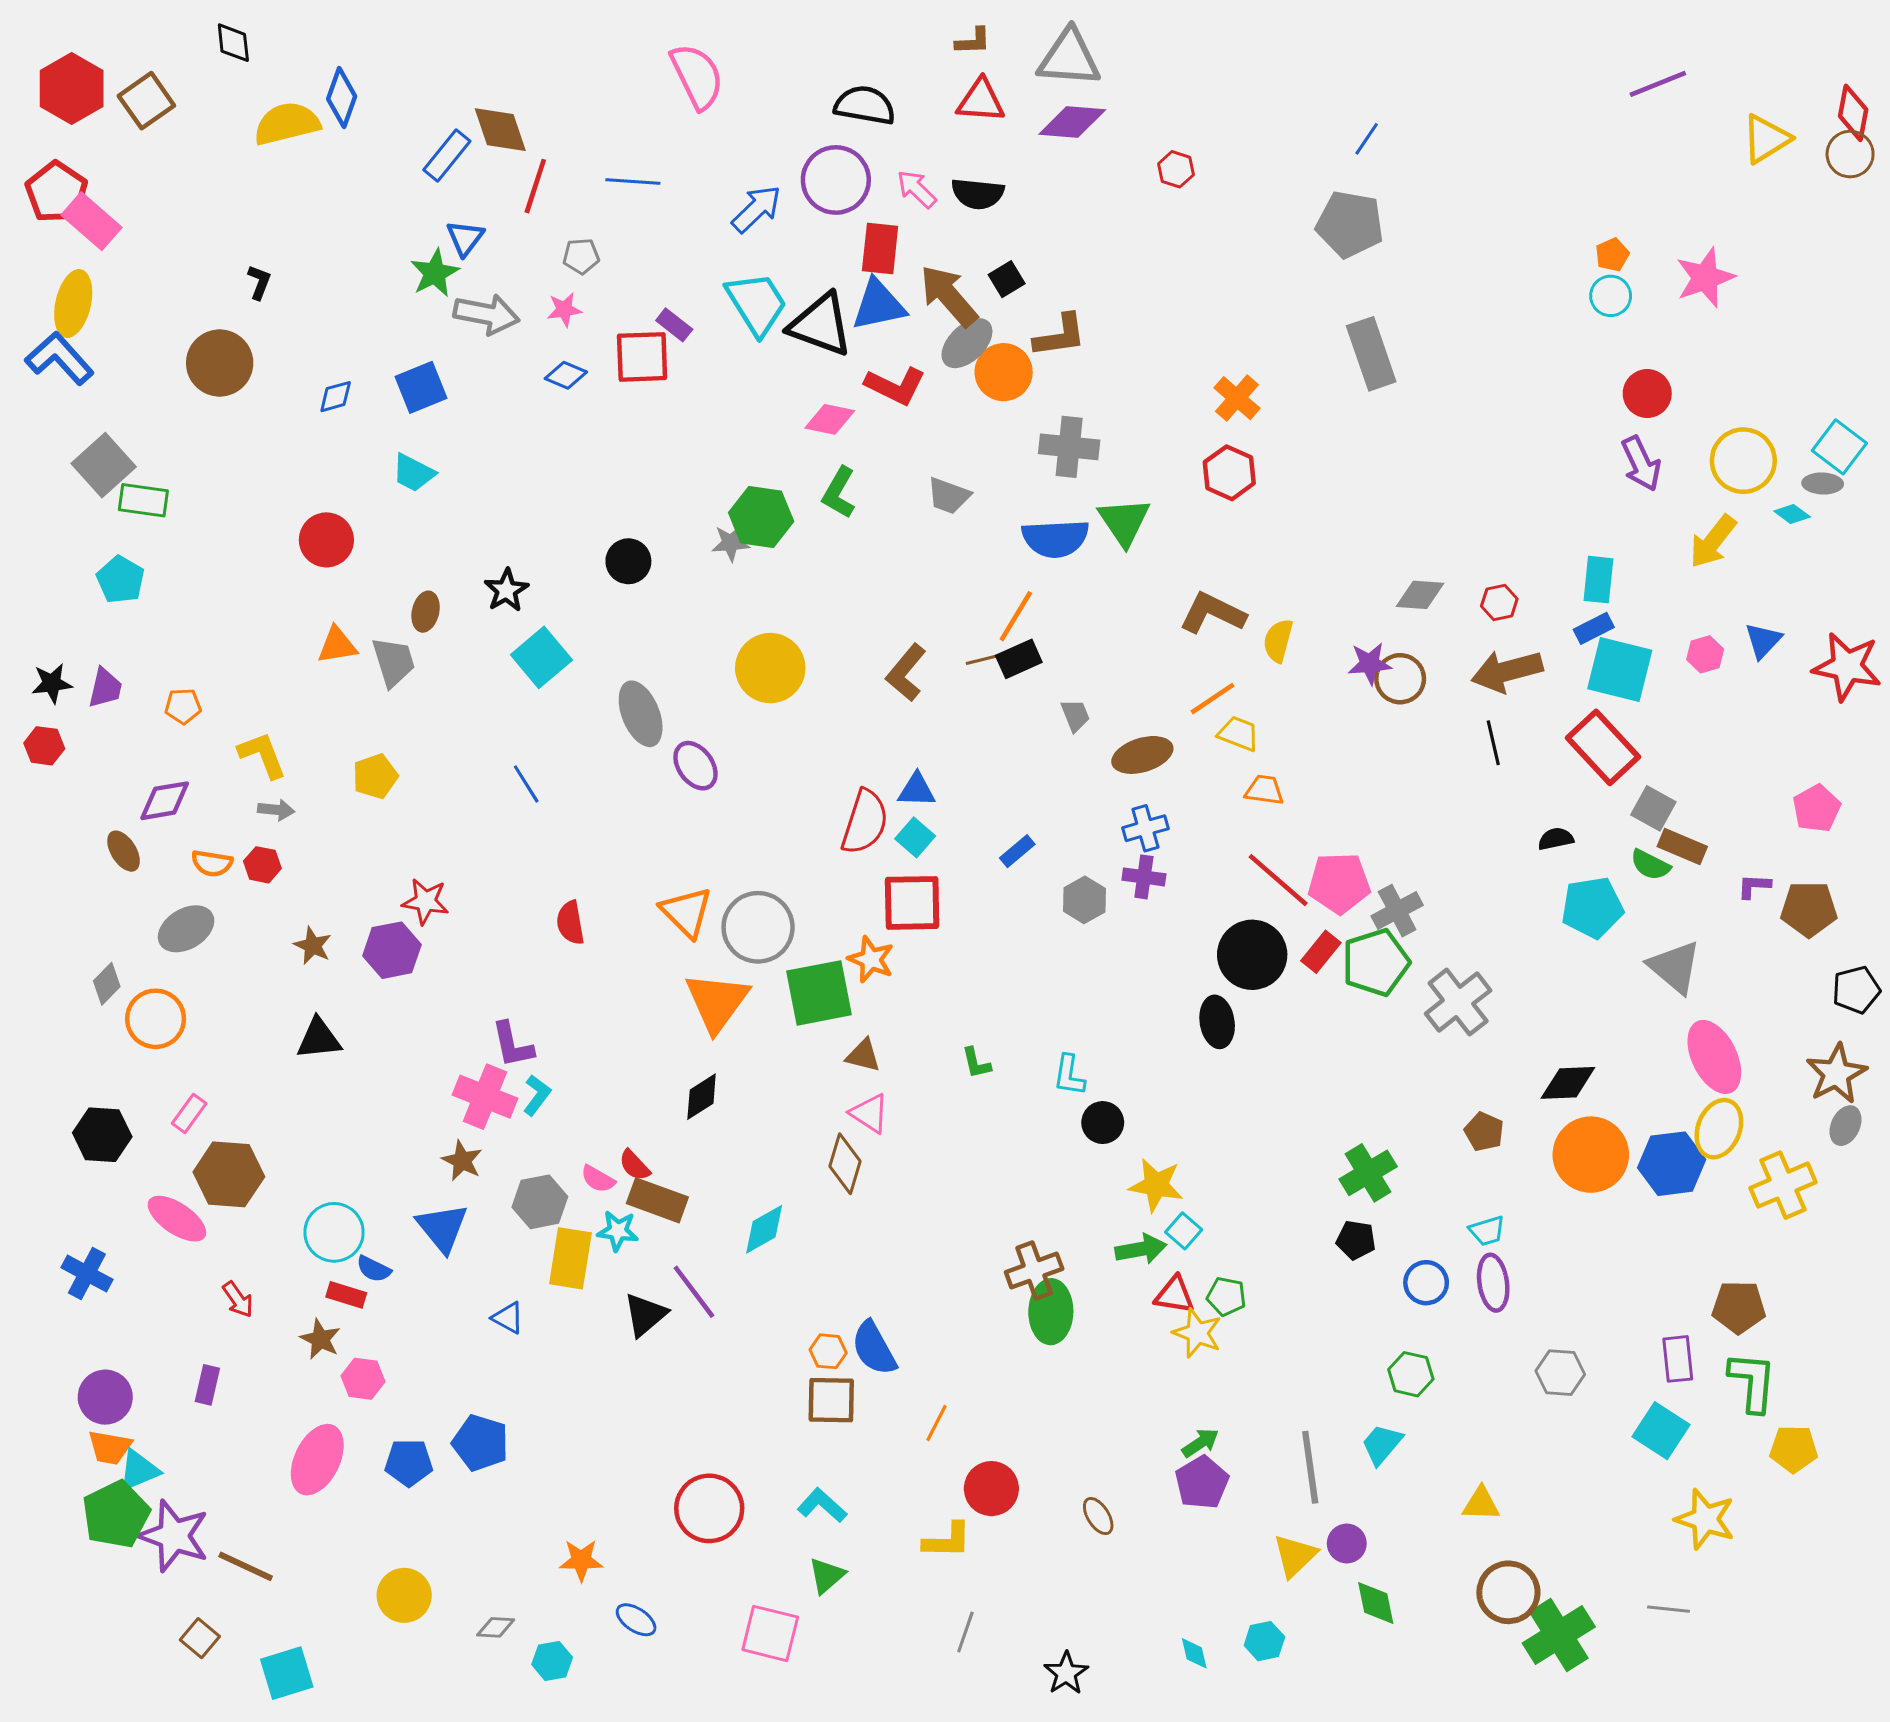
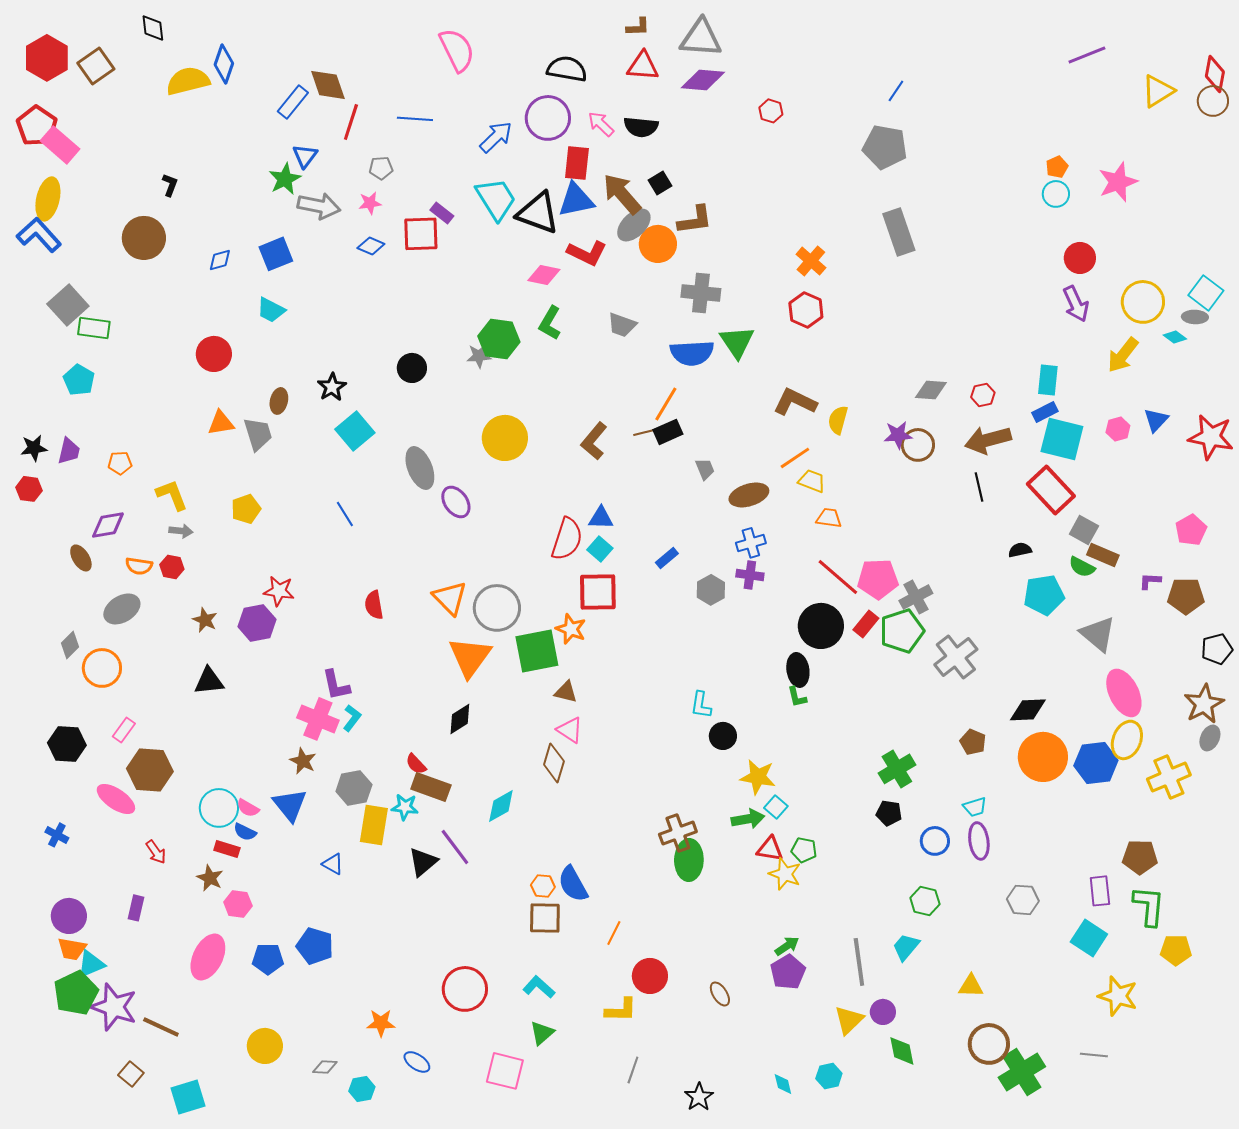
green L-shape: (976, 1063) -> (797, 697), moved
pink semicircle: (598, 1179) -> (248, 808), moved
blue cross: (87, 1274) -> (57, 835), size x0.7

